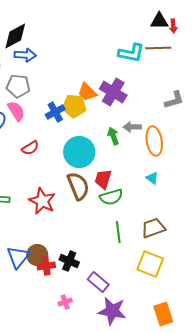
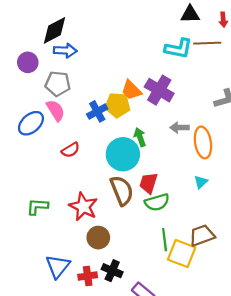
black triangle: (159, 21) -> (190, 14), moved
green arrow: (113, 136) -> (140, 137), moved
cyan triangle: (152, 178) -> (201, 182), turned 40
brown circle: (37, 255) -> (98, 238), moved
yellow square: (150, 264) -> (182, 254), moved

